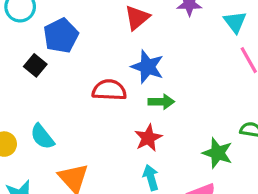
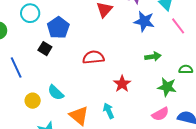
blue star: (147, 67) -> (144, 21), moved
green arrow: (161, 102) -> (153, 57), moved
cyan arrow: (151, 177) -> (109, 111), moved

